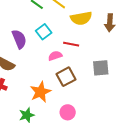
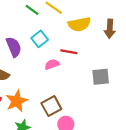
brown square: (66, 77) -> (51, 106), moved
orange star: (40, 92) -> (17, 101), moved

